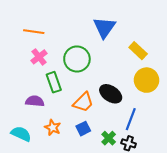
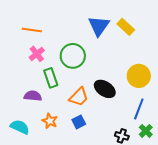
yellow rectangle: (138, 51) -> (126, 27), moved
blue line: (131, 119) -> (139, 109), moved
green cross: (109, 138) -> (146, 131), moved

